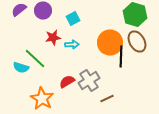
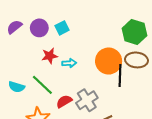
cyan square: (73, 19) -> (62, 28), moved
brown ellipse: (137, 42) -> (136, 60), turned -55
green line: (35, 59) -> (42, 85), moved

